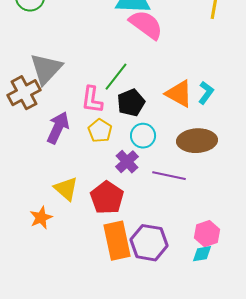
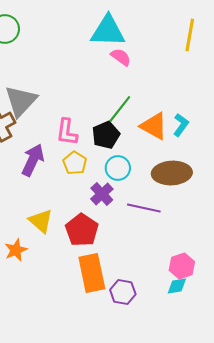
pink semicircle: (146, 25) -> (121, 57), size x0.6
green line: (116, 77) -> (120, 109), moved
purple hexagon: (149, 243) -> (123, 292), moved, size x0.7

